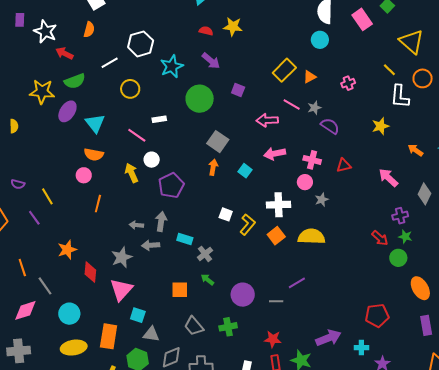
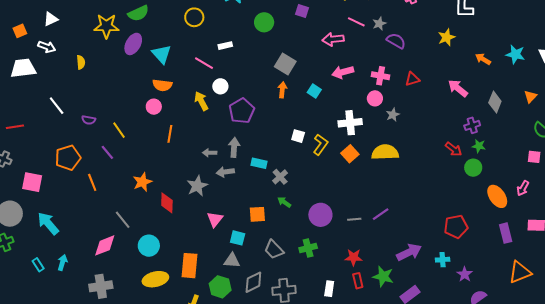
green circle: (200, 99) -> (264, 22), size x0.7
orange line: (22, 268) -> (92, 182), moved
purple line: (297, 283) -> (381, 214), moved
pink triangle: (121, 290) -> (215, 219), moved, size x0.7
cyan square: (138, 315) -> (238, 238), moved

